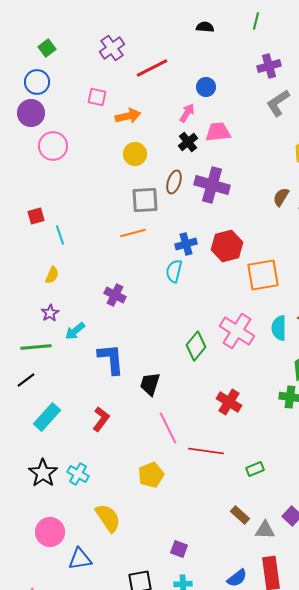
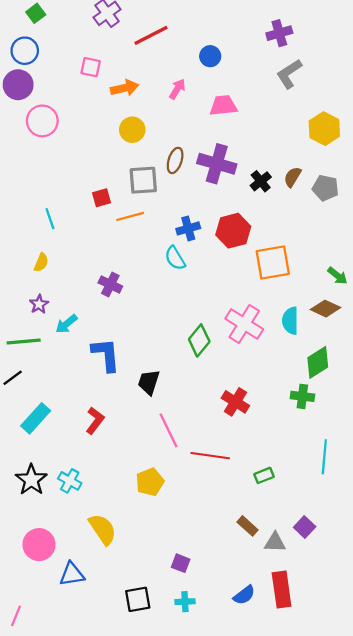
pink arrow: (187, 113) -> (177, 89), moved
black cross: (188, 142) -> (261, 181), moved
red square: (36, 216) -> (102, 198), moved
cyan semicircle: (174, 271) -> (175, 258), turned -45

